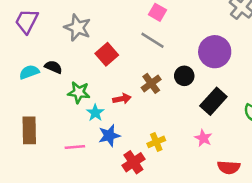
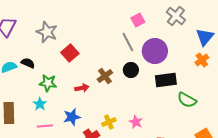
pink square: (158, 12) -> (138, 20), moved, turned 32
gray line: (152, 40) -> (128, 42), moved, turned 30
black rectangle: (213, 101) -> (166, 80), moved, turned 40
cyan star: (95, 113) -> (40, 104), moved
pink star: (203, 138) -> (136, 122), moved

